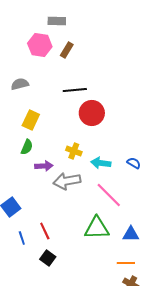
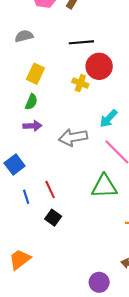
yellow cross: (74, 151) -> (80, 83), moved
cyan arrow: (101, 163) -> (109, 119), turned -54
purple arrow: (44, 166) -> (32, 126), moved

